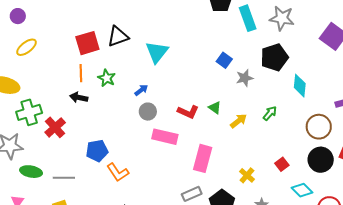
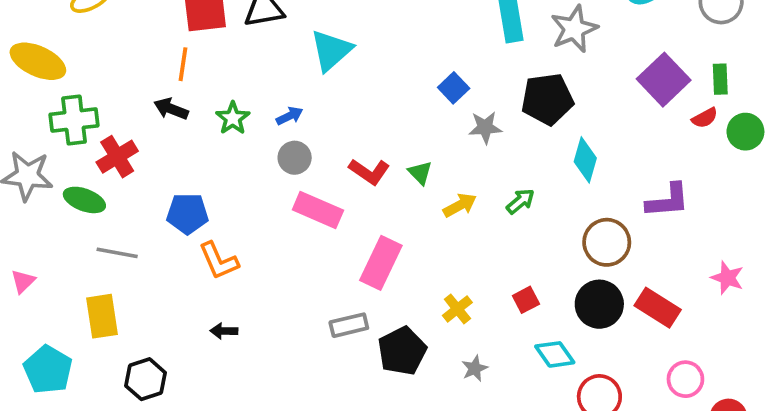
gray star: (282, 18) -> (574, 29), turned 30
green star: (107, 78) -> (233, 118), moved
green ellipse: (31, 172) -> (84, 200), moved

